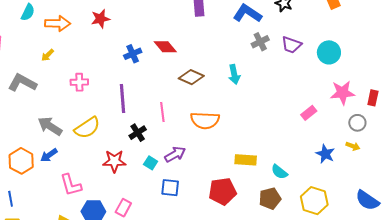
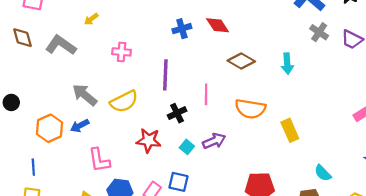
gray cross: (260, 42) -> (319, 32), turned -36
yellow rectangle: (246, 160) -> (290, 130), moved, turned 55
blue square: (170, 188) -> (178, 182), moved

